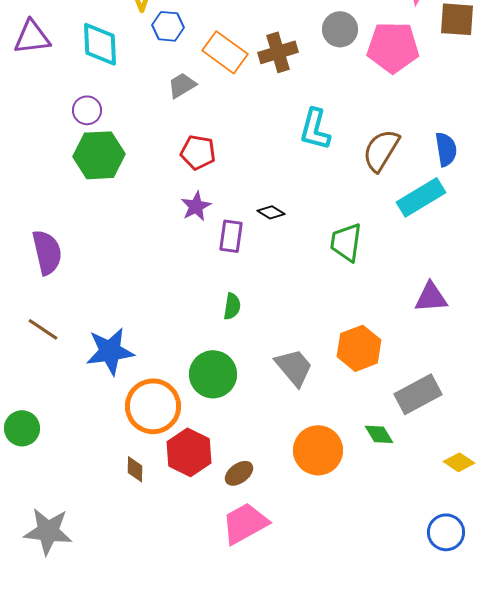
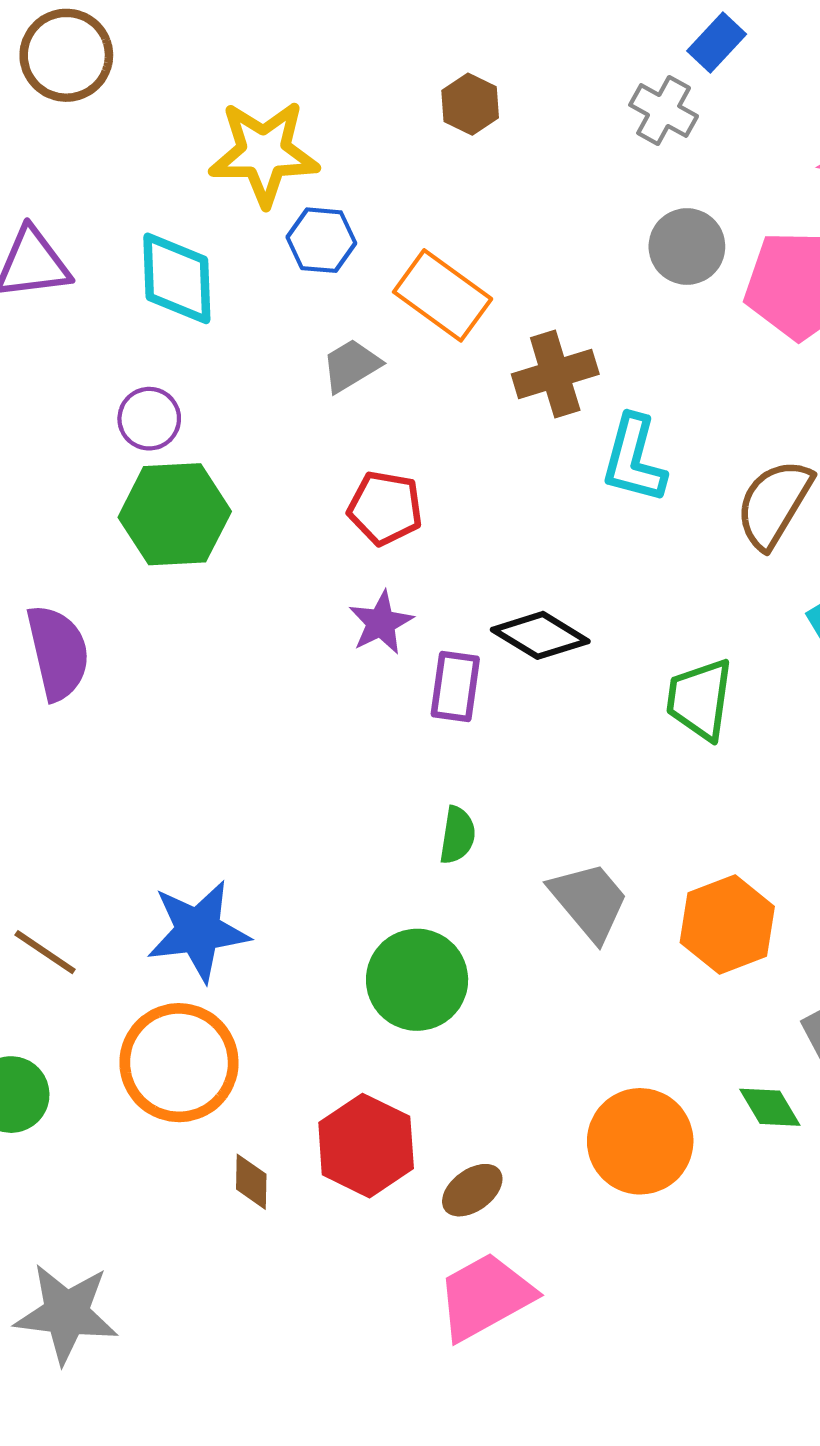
brown cross: (278, 52) -> (555, 374), moved
black diamond: (271, 212) -> (540, 635), size x1.6
purple semicircle: (47, 252) -> (58, 652), moved
brown line: (43, 329) -> (45, 952), moved
gray trapezoid: (294, 367) -> (589, 901), moved
orange circle: (153, 406) -> (179, 1063), moved

